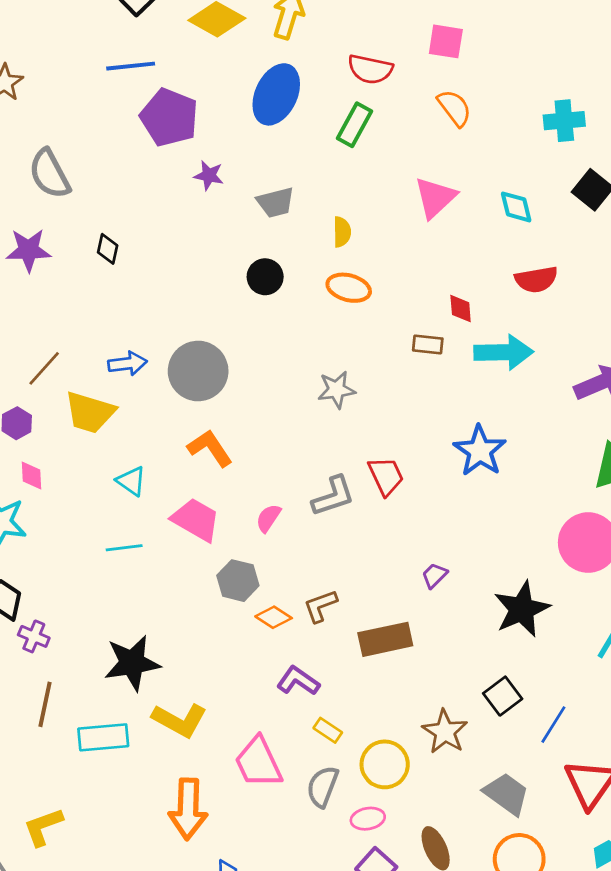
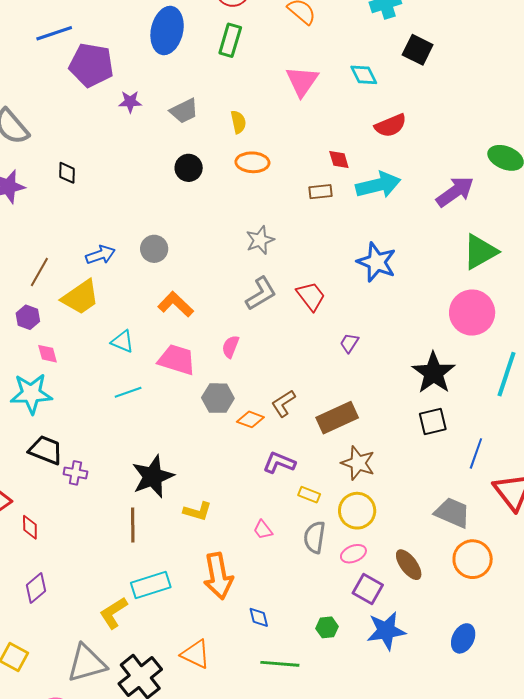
gray circle: (198, 371) -> (154, 249), size x0.6
yellow trapezoid: (90, 412) -> (80, 297), turned -39
gray L-shape: (333, 496) -> (261, 294), moved
purple trapezoid: (434, 575) -> (349, 343), moved
black square: (503, 696) -> (433, 422), moved, turned 36
brown line: (45, 704) -> (133, 525), moved
yellow L-shape: (180, 720) -> (197, 511), size x0.7
brown star: (445, 732) -> (358, 463), moved
cyan rectangle: (103, 737) -> (151, 585), moved
pink trapezoid: (258, 762) -> (263, 530), size x0.5

